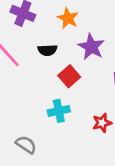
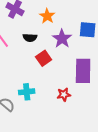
cyan cross: (59, 111) -> (27, 92), moved

